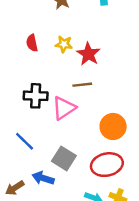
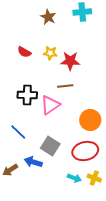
red semicircle: (32, 43) -> (24, 52), turned -48
red star: (88, 54) -> (70, 61), turned -30

